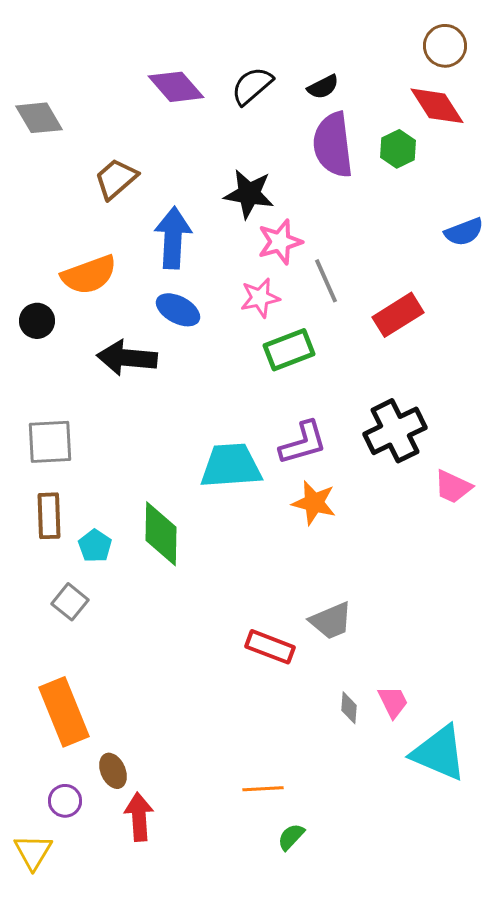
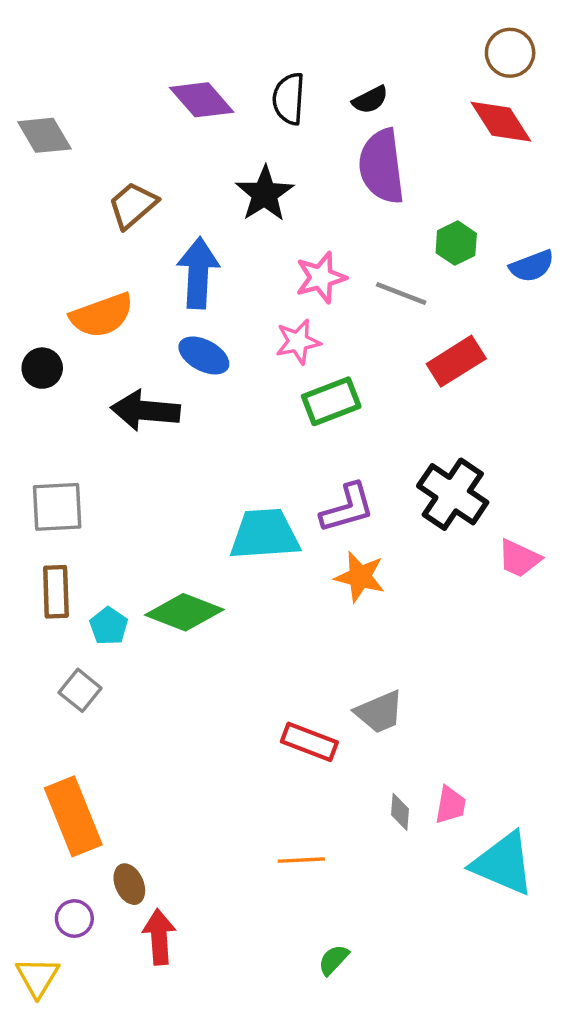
black semicircle: (252, 86) -> (289, 99), turned -45
green hexagon: (398, 149) -> (456, 243), moved
black star: (249, 194) -> (265, 194), moved, turned 30
gray line: (326, 281) -> (401, 294), moved, turned -45
black cross: (395, 431) -> (453, 494), turned -30
green diamond: (161, 534) -> (184, 612), turned -70
pink trapezoid: (393, 702) -> (450, 805), turned 36
orange line: (263, 789) -> (301, 860), moved

